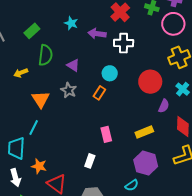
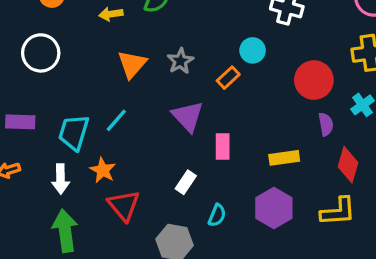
purple triangle: (73, 65) -> (188, 116), moved, size x1.5
purple semicircle: (164, 106) -> (326, 124), turned -48
cyan line: (34, 128) -> (116, 120), moved
cyan semicircle: (132, 185) -> (217, 215), moved, turned -48

